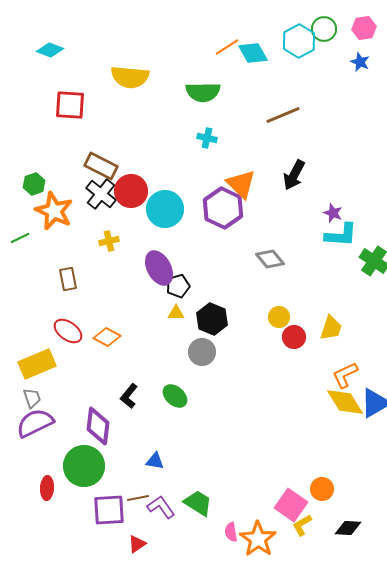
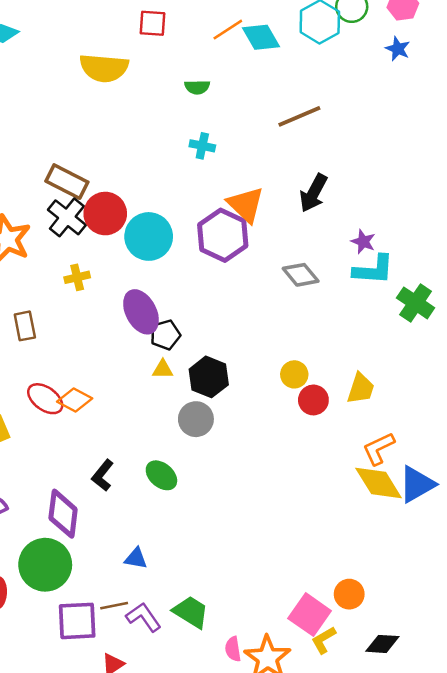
green semicircle: (203, 92) -> (197, 87), size x0.6
red square: (70, 105) -> (152, 23), moved, size x0.7
gray diamond: (270, 259) -> (301, 275), moved
red ellipse: (68, 331) -> (45, 399), moved

